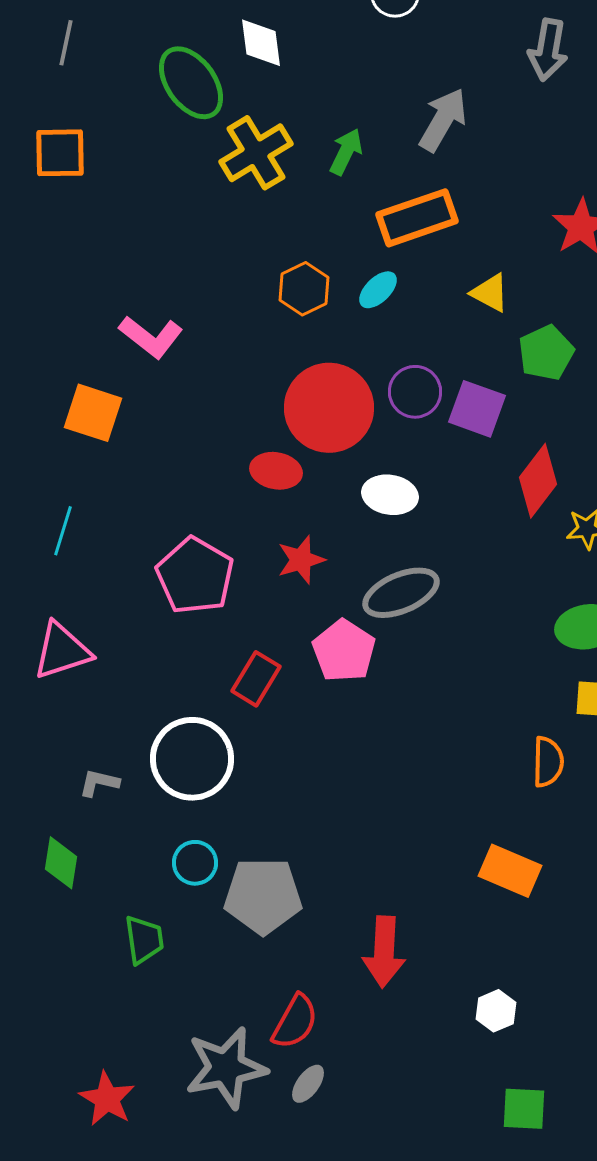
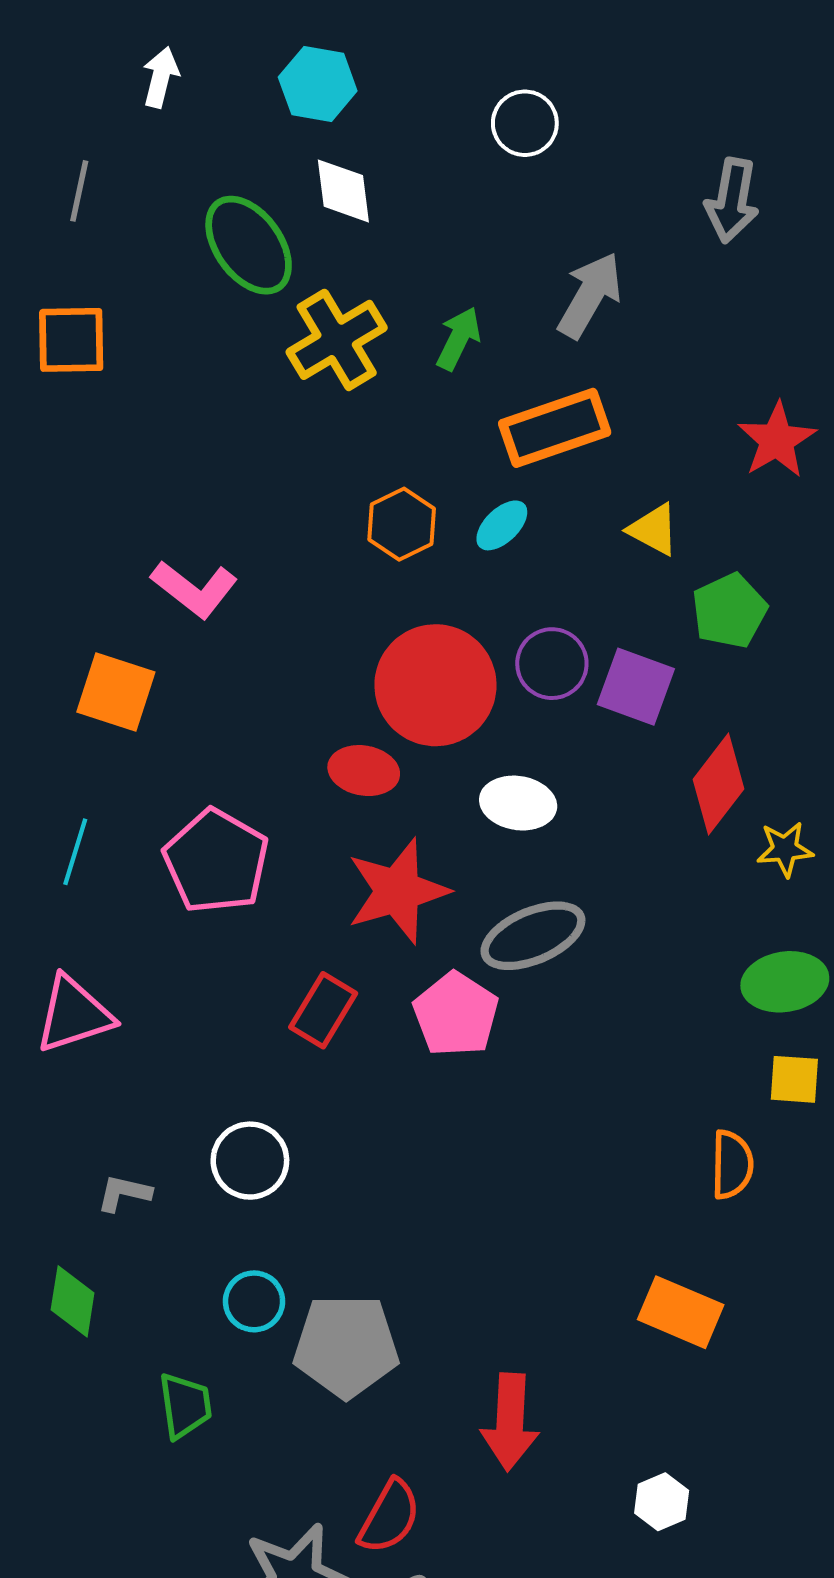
red star: (301, 560) -> (398, 891), size x1.6
pink pentagon: (195, 576) -> (216, 861), moved
red rectangle: (256, 679) -> (323, 1010), moved
white circle: (192, 759) -> (250, 1161), size x0.7

